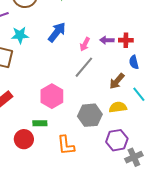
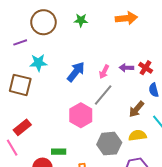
blue arrow: (57, 32) -> (76, 72), moved
red cross: (126, 40) -> (146, 68), turned 32
pink hexagon: (52, 96) -> (81, 115), moved

